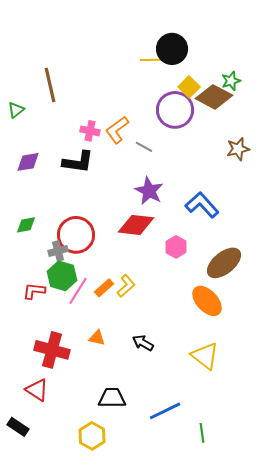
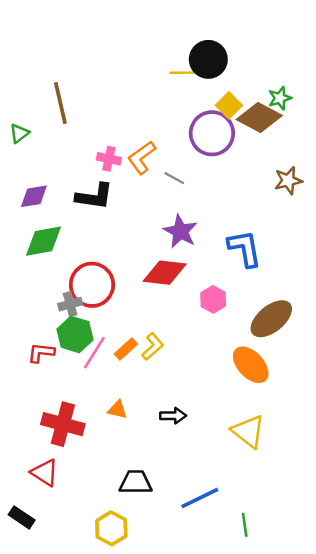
blue L-shape: (202, 205) -> (245, 248), turned 32
green diamond: (26, 225) -> (43, 241), moved, size x1.6
black arrow: (143, 343) -> (173, 416), turned 150

